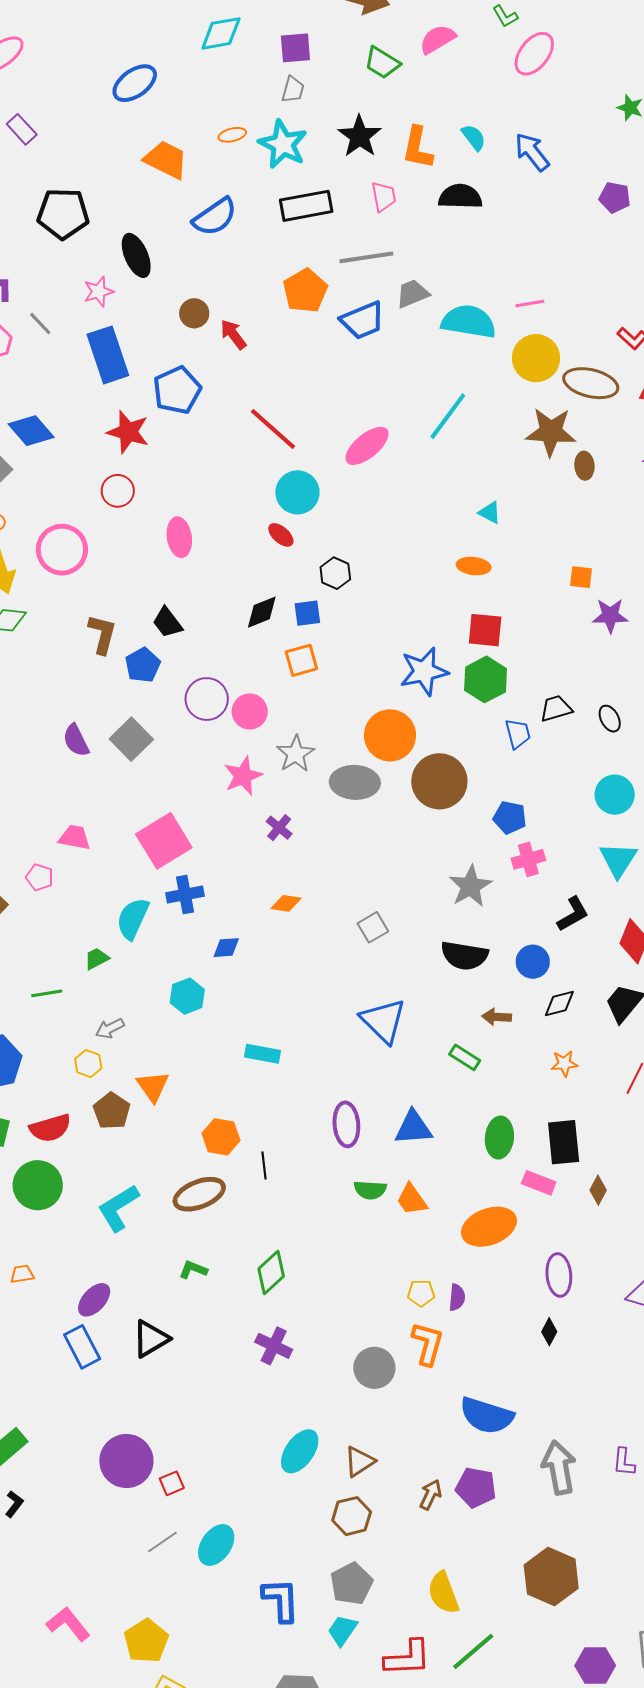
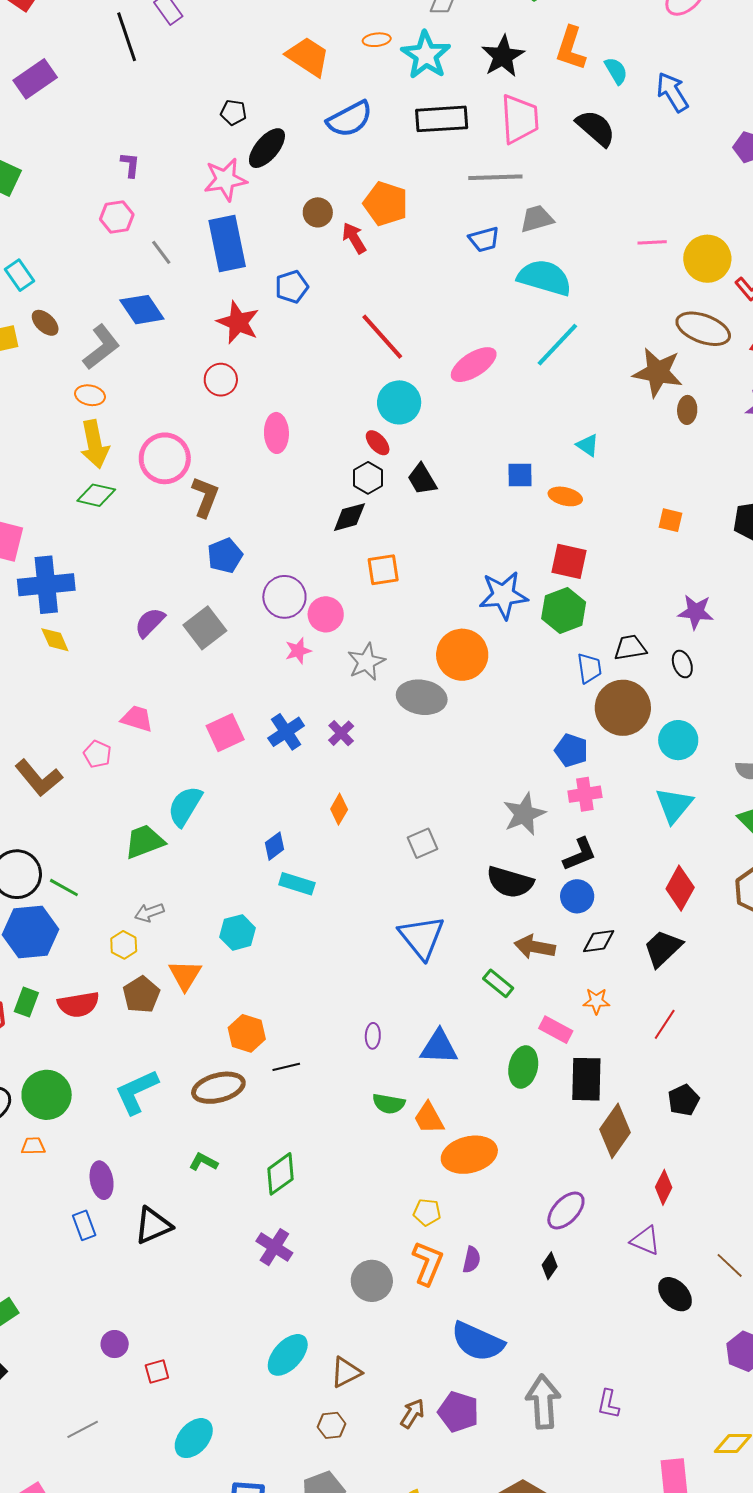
orange L-shape: (418, 148) -> (571, 48), moved
pink trapezoid: (384, 197) -> (520, 119), size x1.6
black semicircle: (460, 197) -> (596, 128), turned 33
black pentagon: (63, 214) -> (234, 112), moved, size x0.5
black ellipse: (136, 255) -> (267, 148), turned 57
orange pentagon: (305, 291) -> (386, 204), moved, turned -30
pink star: (99, 292) -> (225, 180), size x1.4
blue trapezoid: (363, 320) -> (484, 239), size x0.7
cyan semicircle: (469, 322) -> (545, 278), moved
gray line: (40, 324) -> (161, 252), moved
yellow circle: (536, 358) -> (707, 259), moved
blue pentagon: (177, 390) -> (292, 287), size x0.7
pink circle: (62, 550) -> (165, 458), moved
black hexagon: (335, 573) -> (368, 478), moved
blue square: (307, 613) -> (520, 475), moved
purple star: (610, 616) -> (696, 612), moved
black trapezoid: (167, 622) -> (422, 479), moved
brown L-shape: (102, 634) -> (205, 497), moved
purple semicircle: (76, 740) -> (150, 623), turned 64
pink star: (243, 776) -> (298, 651), moved, size x0.7
brown circle: (439, 781) -> (623, 708), moved
pink square: (164, 841) -> (225, 733), size x0.7
blue cross: (185, 895) -> (286, 732), moved, turned -30
orange diamond: (286, 903) -> (339, 809), turned -76
black L-shape: (573, 914) -> (580, 854), moved
blue diamond: (226, 948) -> (274, 846), turned -40
green trapezoid: (97, 959) -> (144, 842), size x1.6
green line: (47, 993) -> (64, 888), moved, turned 32
cyan hexagon: (187, 996) -> (238, 932), moved
brown arrow: (497, 1017) -> (535, 947), size x1.4
cyan rectangle: (262, 1054) -> (297, 884), moved
purple ellipse: (346, 1124) -> (373, 1036), size x0.6
black line: (264, 1166) -> (286, 1067), turned 76
pink rectangle: (539, 1183) -> (556, 1030), moved
green circle: (38, 1185) -> (47, 1095), moved
brown diamond: (598, 1190) -> (615, 1131), size x1.8
orange ellipse: (489, 1227) -> (469, 1155), moved
purple ellipse: (559, 1275) -> (566, 1210), turned 42
purple semicircle: (457, 1297) -> (472, 1260), moved
purple ellipse: (94, 1300) -> (102, 1180), turned -60
blue rectangle: (82, 1347) -> (84, 1225), size x0.7
purple circle: (126, 1461) -> (115, 1344), size x0.5
brown hexagon: (352, 1516) -> (332, 1425), size x0.7
gray line: (162, 1542) -> (83, 1429), moved

